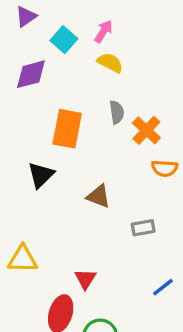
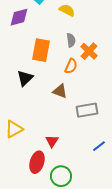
orange semicircle: (165, 168) -> (71, 66), moved, turned -70
gray rectangle: (143, 228) -> (87, 110), size x1.5
yellow triangle: (23, 259) -> (14, 129), turned -30

